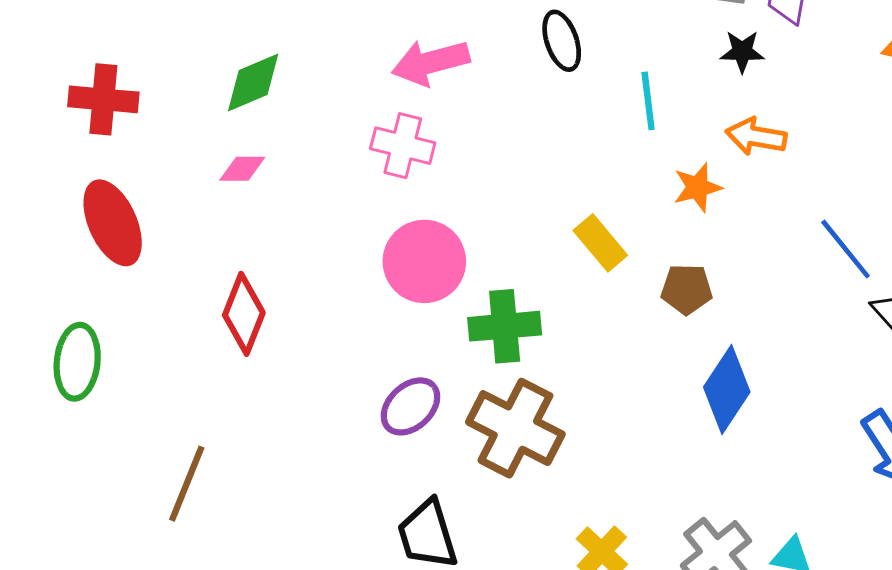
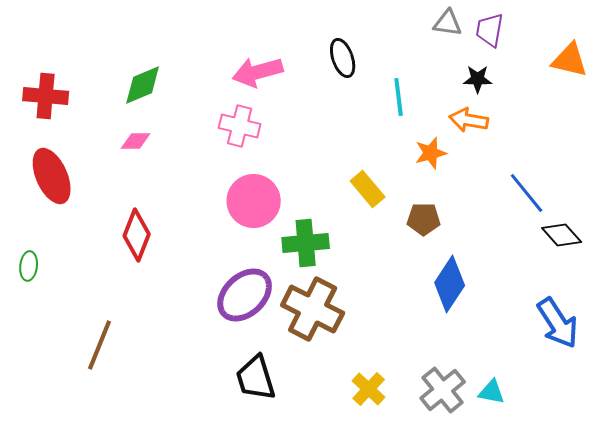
black star: (742, 52) -> (478, 79), moved
green ellipse: (77, 362) -> (29, 266), size x0.6
purple ellipse: (410, 406) -> (245, 295), size x1.4

